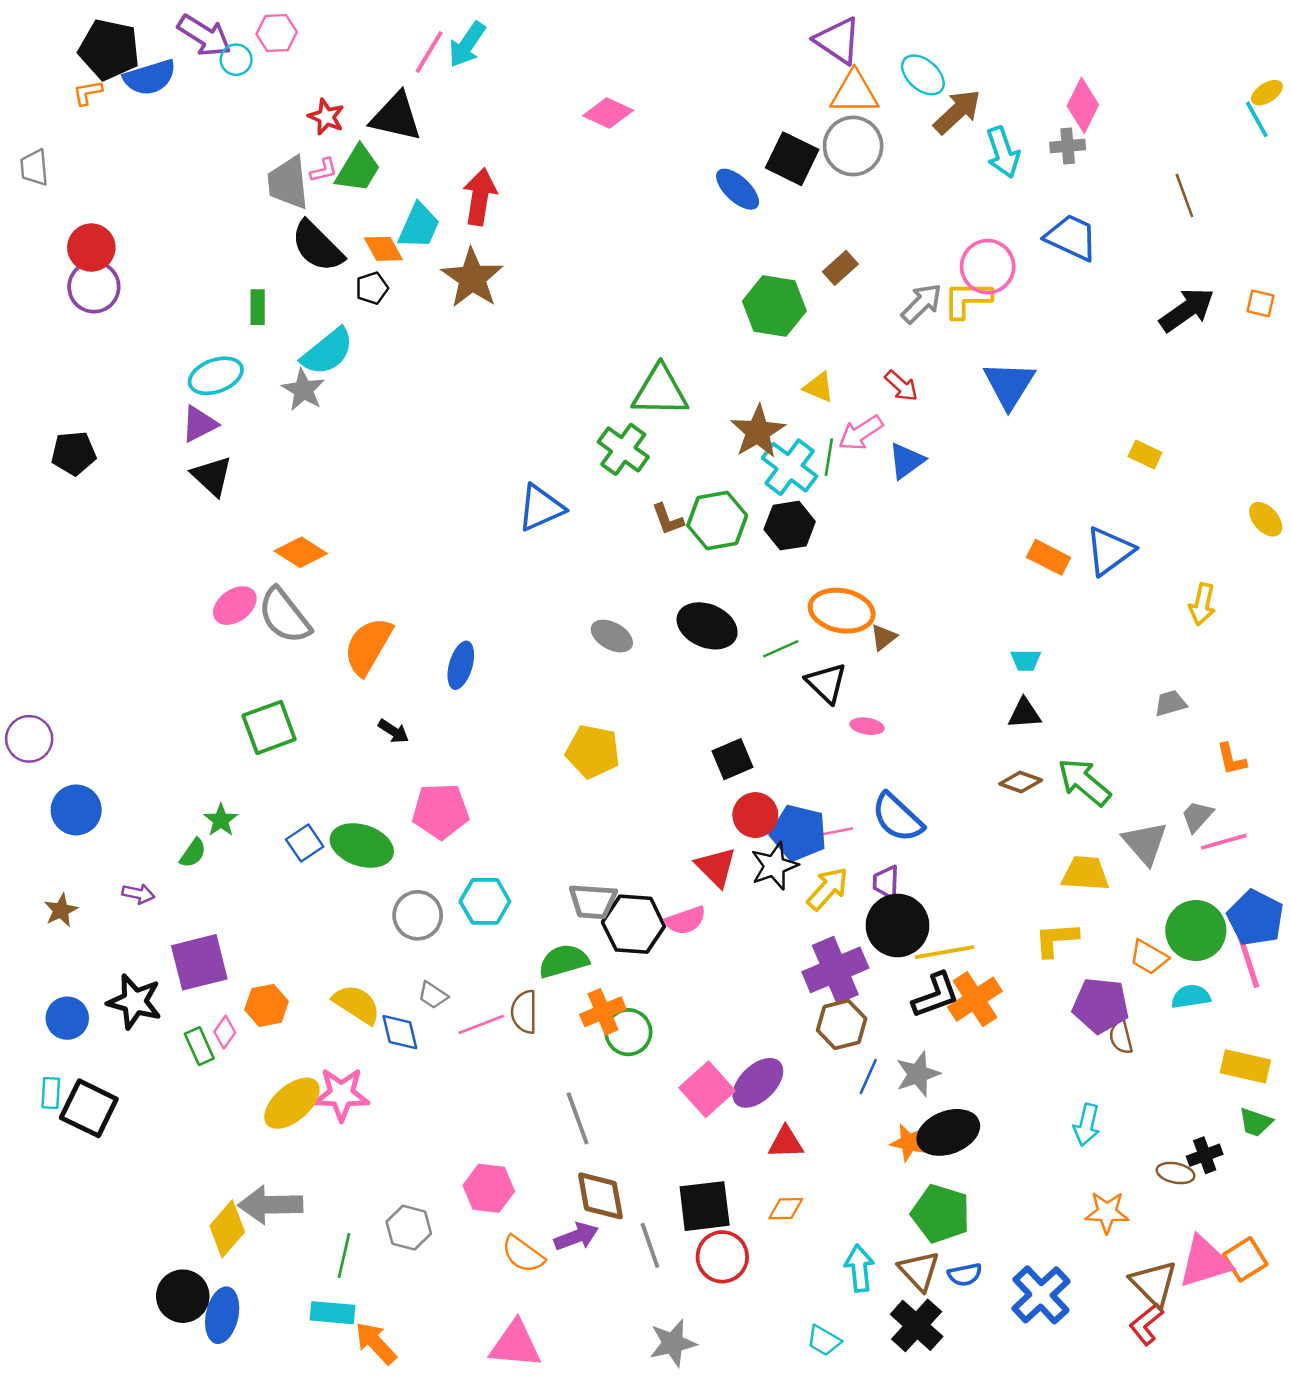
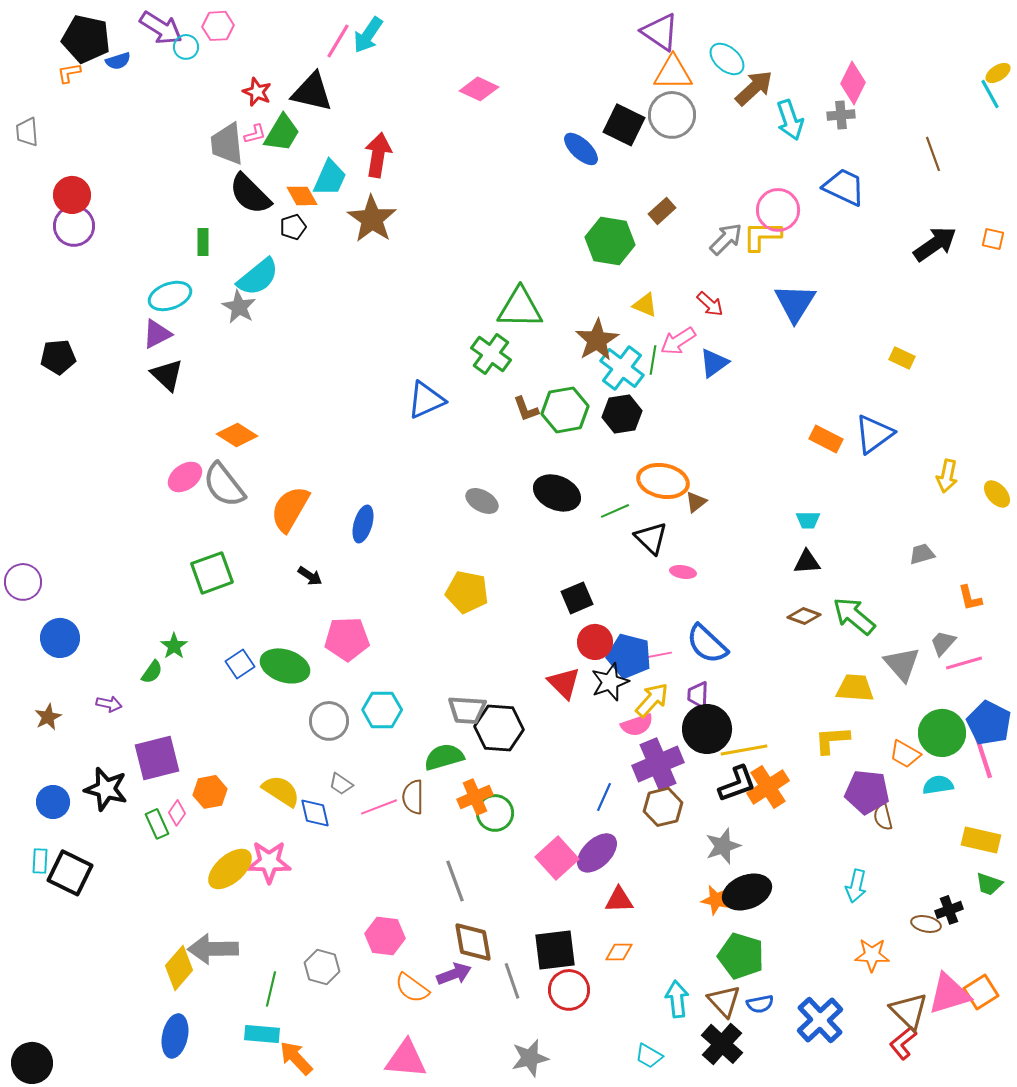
blue semicircle: (150, 77) -> (118, 61), size x0.6
yellow ellipse: (1266, 519) -> (997, 494), moved
pink semicircle: (685, 920) -> (637, 725), moved
blue line: (868, 1077) -> (604, 797), moved
black circle: (183, 1296) -> (32, 1063), moved

